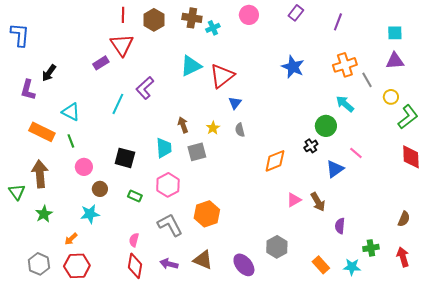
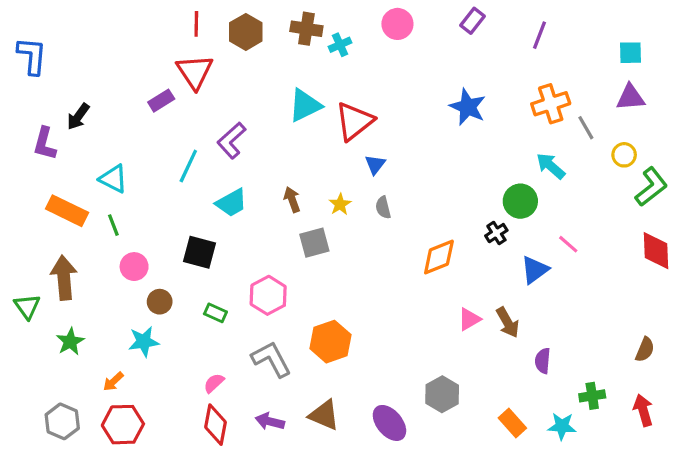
cyan trapezoid: (164, 148) -> (231, 203), moved, turned 65
pink semicircle: (134, 240) -> (214, 383), turned 32

